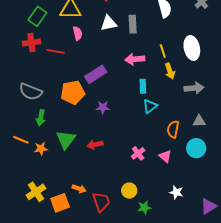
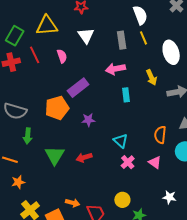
white triangle: (109, 23) -> (86, 36), turned -48
gray rectangle: (133, 24) -> (122, 40), moved
pink semicircle: (78, 33) -> (62, 56), moved
red line: (56, 51) -> (35, 55), moved, turned 60
yellow line: (163, 51) -> (143, 38), moved
cyan triangle: (150, 106) -> (121, 141), moved, turned -35
orange star: (41, 149) -> (18, 182), moved

